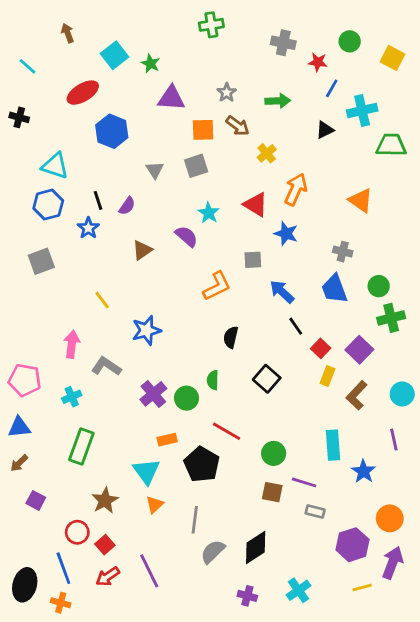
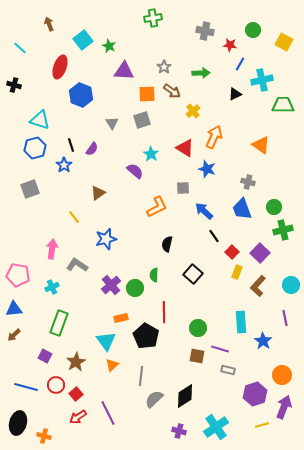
red ellipse: (83, 93) -> (60, 67), turned -40
brown triangle: (142, 250) -> (98, 193), moved
red line: (227, 431) -> (164, 312), turned 60
purple square: (36, 500) -> (45, 356), moved
blue line: (63, 568) -> (26, 387), moved, turned -55
cyan cross: (298, 590) -> (216, 427), size x1.4

